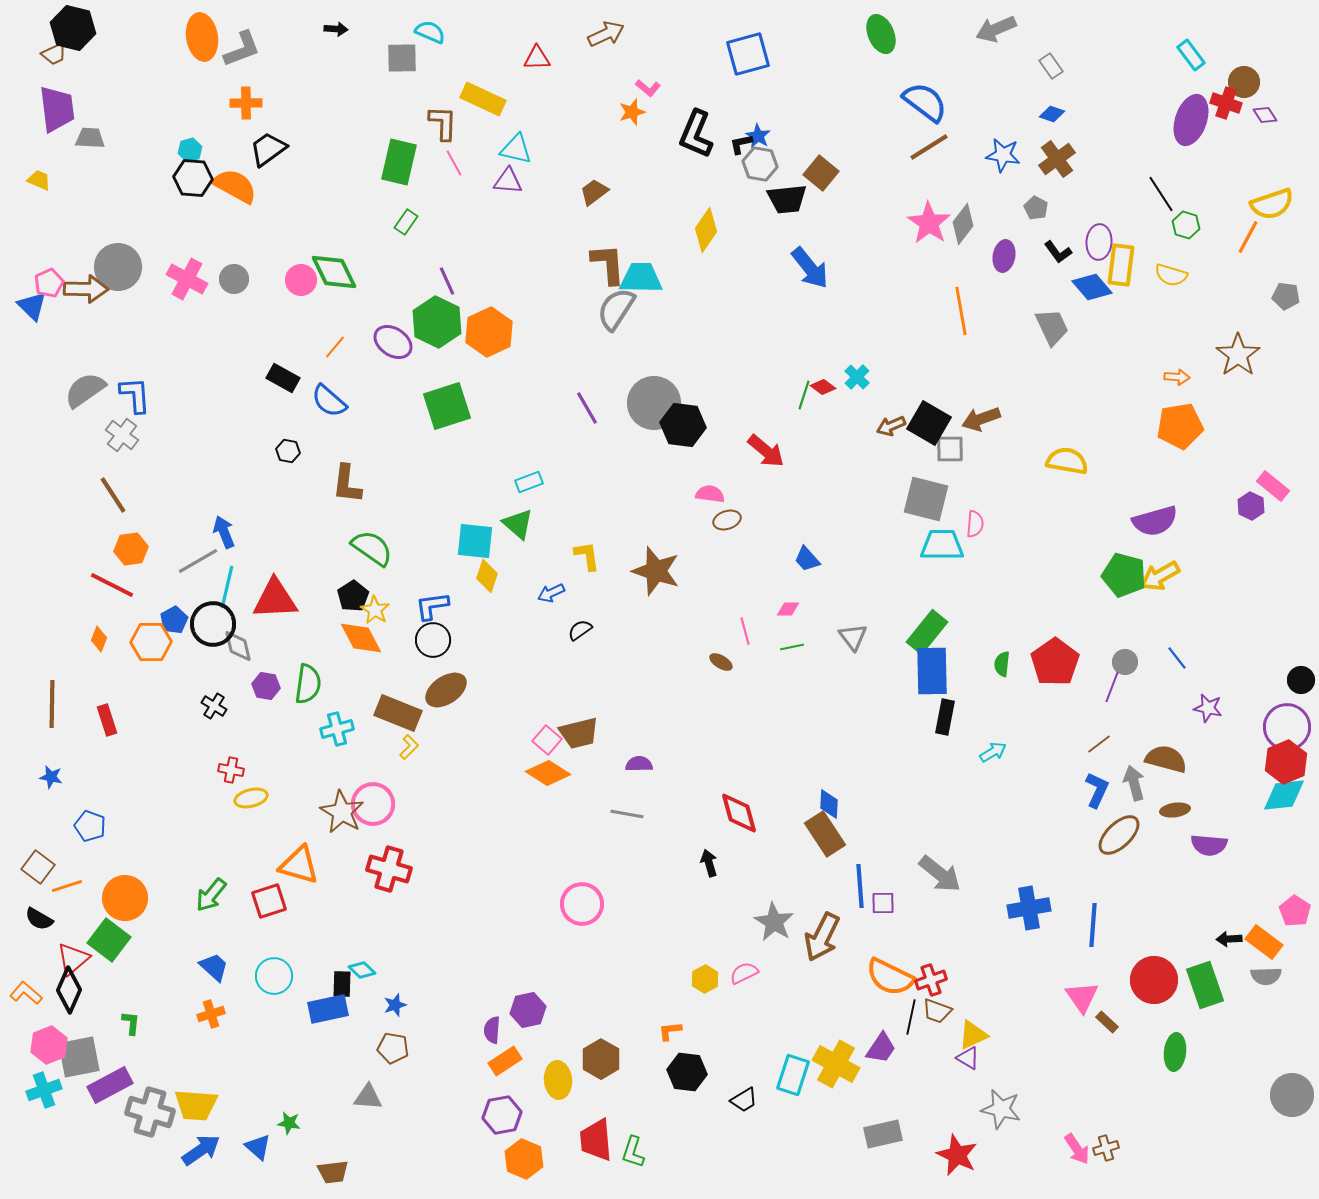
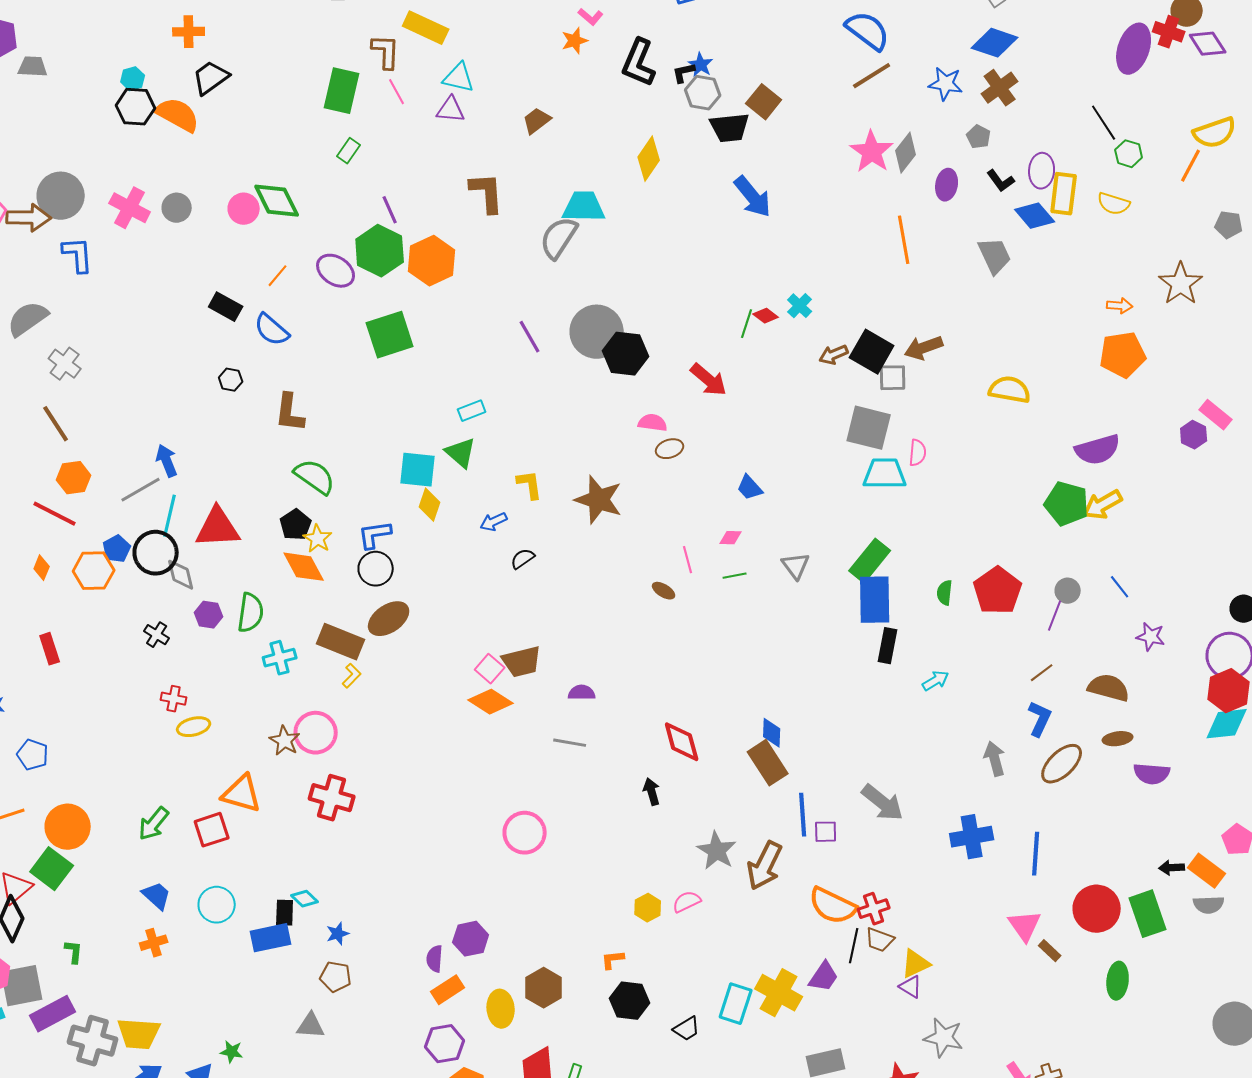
blue diamond: (1052, 114) -> (995, 43), size x1.8
purple diamond: (1265, 115) -> (1208, 44), size x1.5
brown L-shape: (608, 264) -> (487, 193), moved
blue L-shape: (135, 395) -> (78, 255), moved
gray arrow: (1134, 783) -> (995, 759), moved
brown star: (342, 812) -> (285, 741), size x0.7

